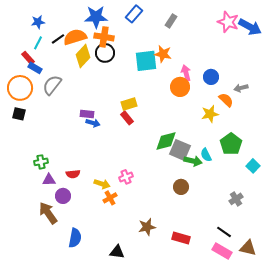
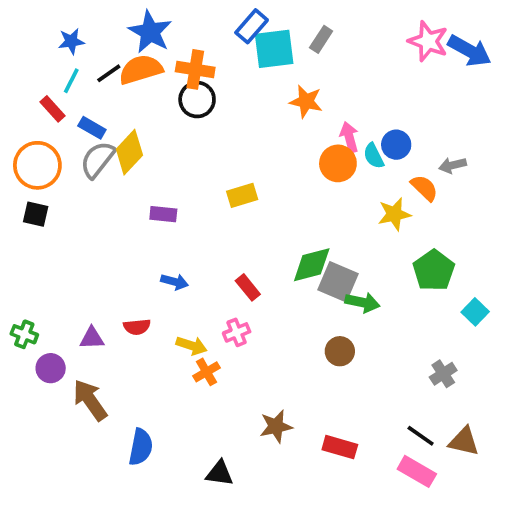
blue star: (96, 17) -> (150, 32), moved, turned 30
yellow diamond: (83, 56) -> (129, 152), moved
cyan square: (146, 61) -> (274, 49), moved
blue rectangle: (35, 68) -> (92, 128), moved
red rectangle: (127, 118) -> (248, 287), moved
blue arrow: (93, 123) -> (175, 282), moved
cyan semicircle: (206, 155) -> (374, 156), moved
green cross: (41, 162) -> (24, 334), moved, turned 32
purple circle: (63, 196) -> (51, 368), moved
brown triangle: (248, 248) -> (464, 441), moved

